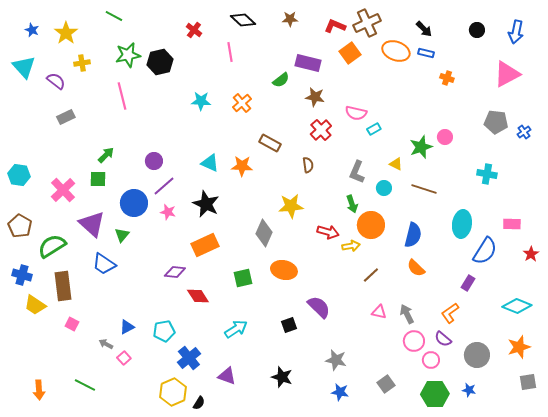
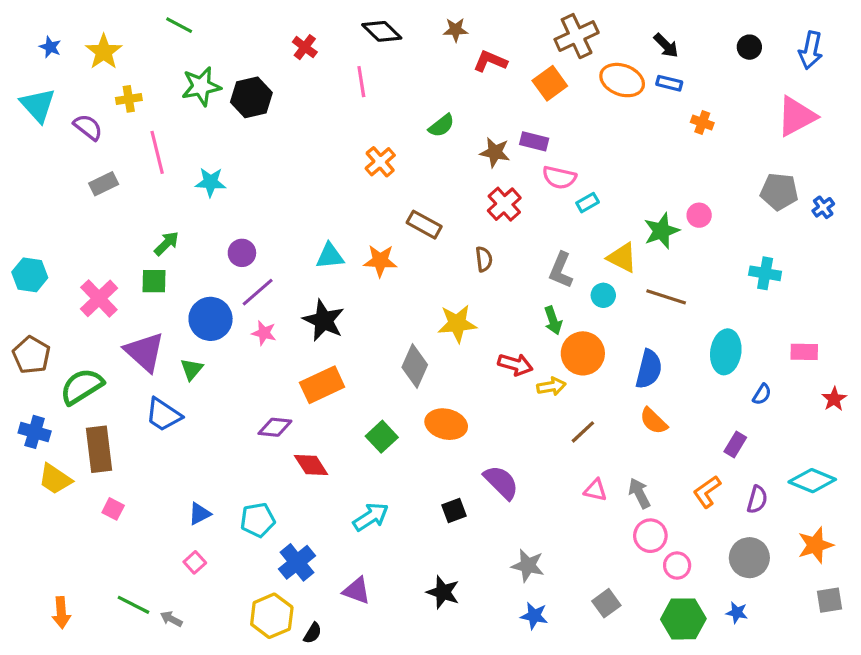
red L-shape: (335, 26) -> (490, 61), moved
purple rectangle: (308, 63) -> (534, 141), moved, size x0.7
pink line: (122, 96) -> (157, 152), moved
cyan star: (201, 101) -> (211, 182), moved
cyan triangle: (210, 163) -> (330, 256), turned -30
yellow triangle: (396, 164) -> (622, 258), size x1.5
blue semicircle: (485, 251) -> (762, 394), size x0.5
green square: (243, 278) -> (382, 437), turned -30
purple semicircle: (443, 339) -> (757, 500), moved, turned -114
gray arrow: (106, 344) -> (171, 619), moved

